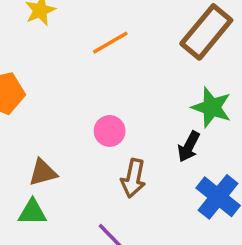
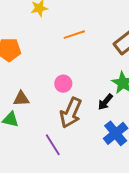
brown arrow: (133, 178) -> (71, 113), size x1.4

